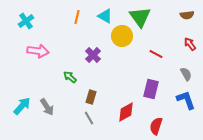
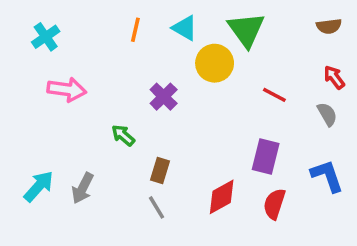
gray semicircle: (186, 74) -> (327, 114), moved
gray arrow: (47, 107) -> (83, 188), turned 60
red semicircle: (156, 126) -> (274, 204), moved

